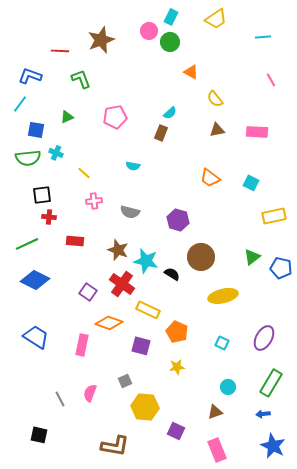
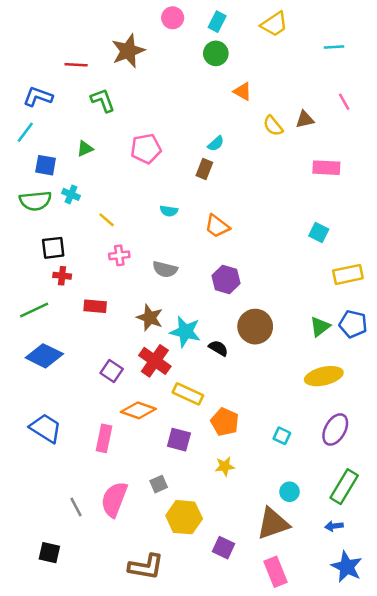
pink circle: (149, 31) -> (173, 18), moved
brown triangle: (217, 130) -> (305, 119), moved
orange trapezoid: (210, 178) -> (217, 226), moved
blue pentagon: (281, 268) -> (353, 324), moved
yellow ellipse: (223, 296) -> (324, 376), moved
pink semicircle: (90, 393) -> (114, 499), size x1.6
brown triangle: (215, 412) -> (273, 523), size x1.8

